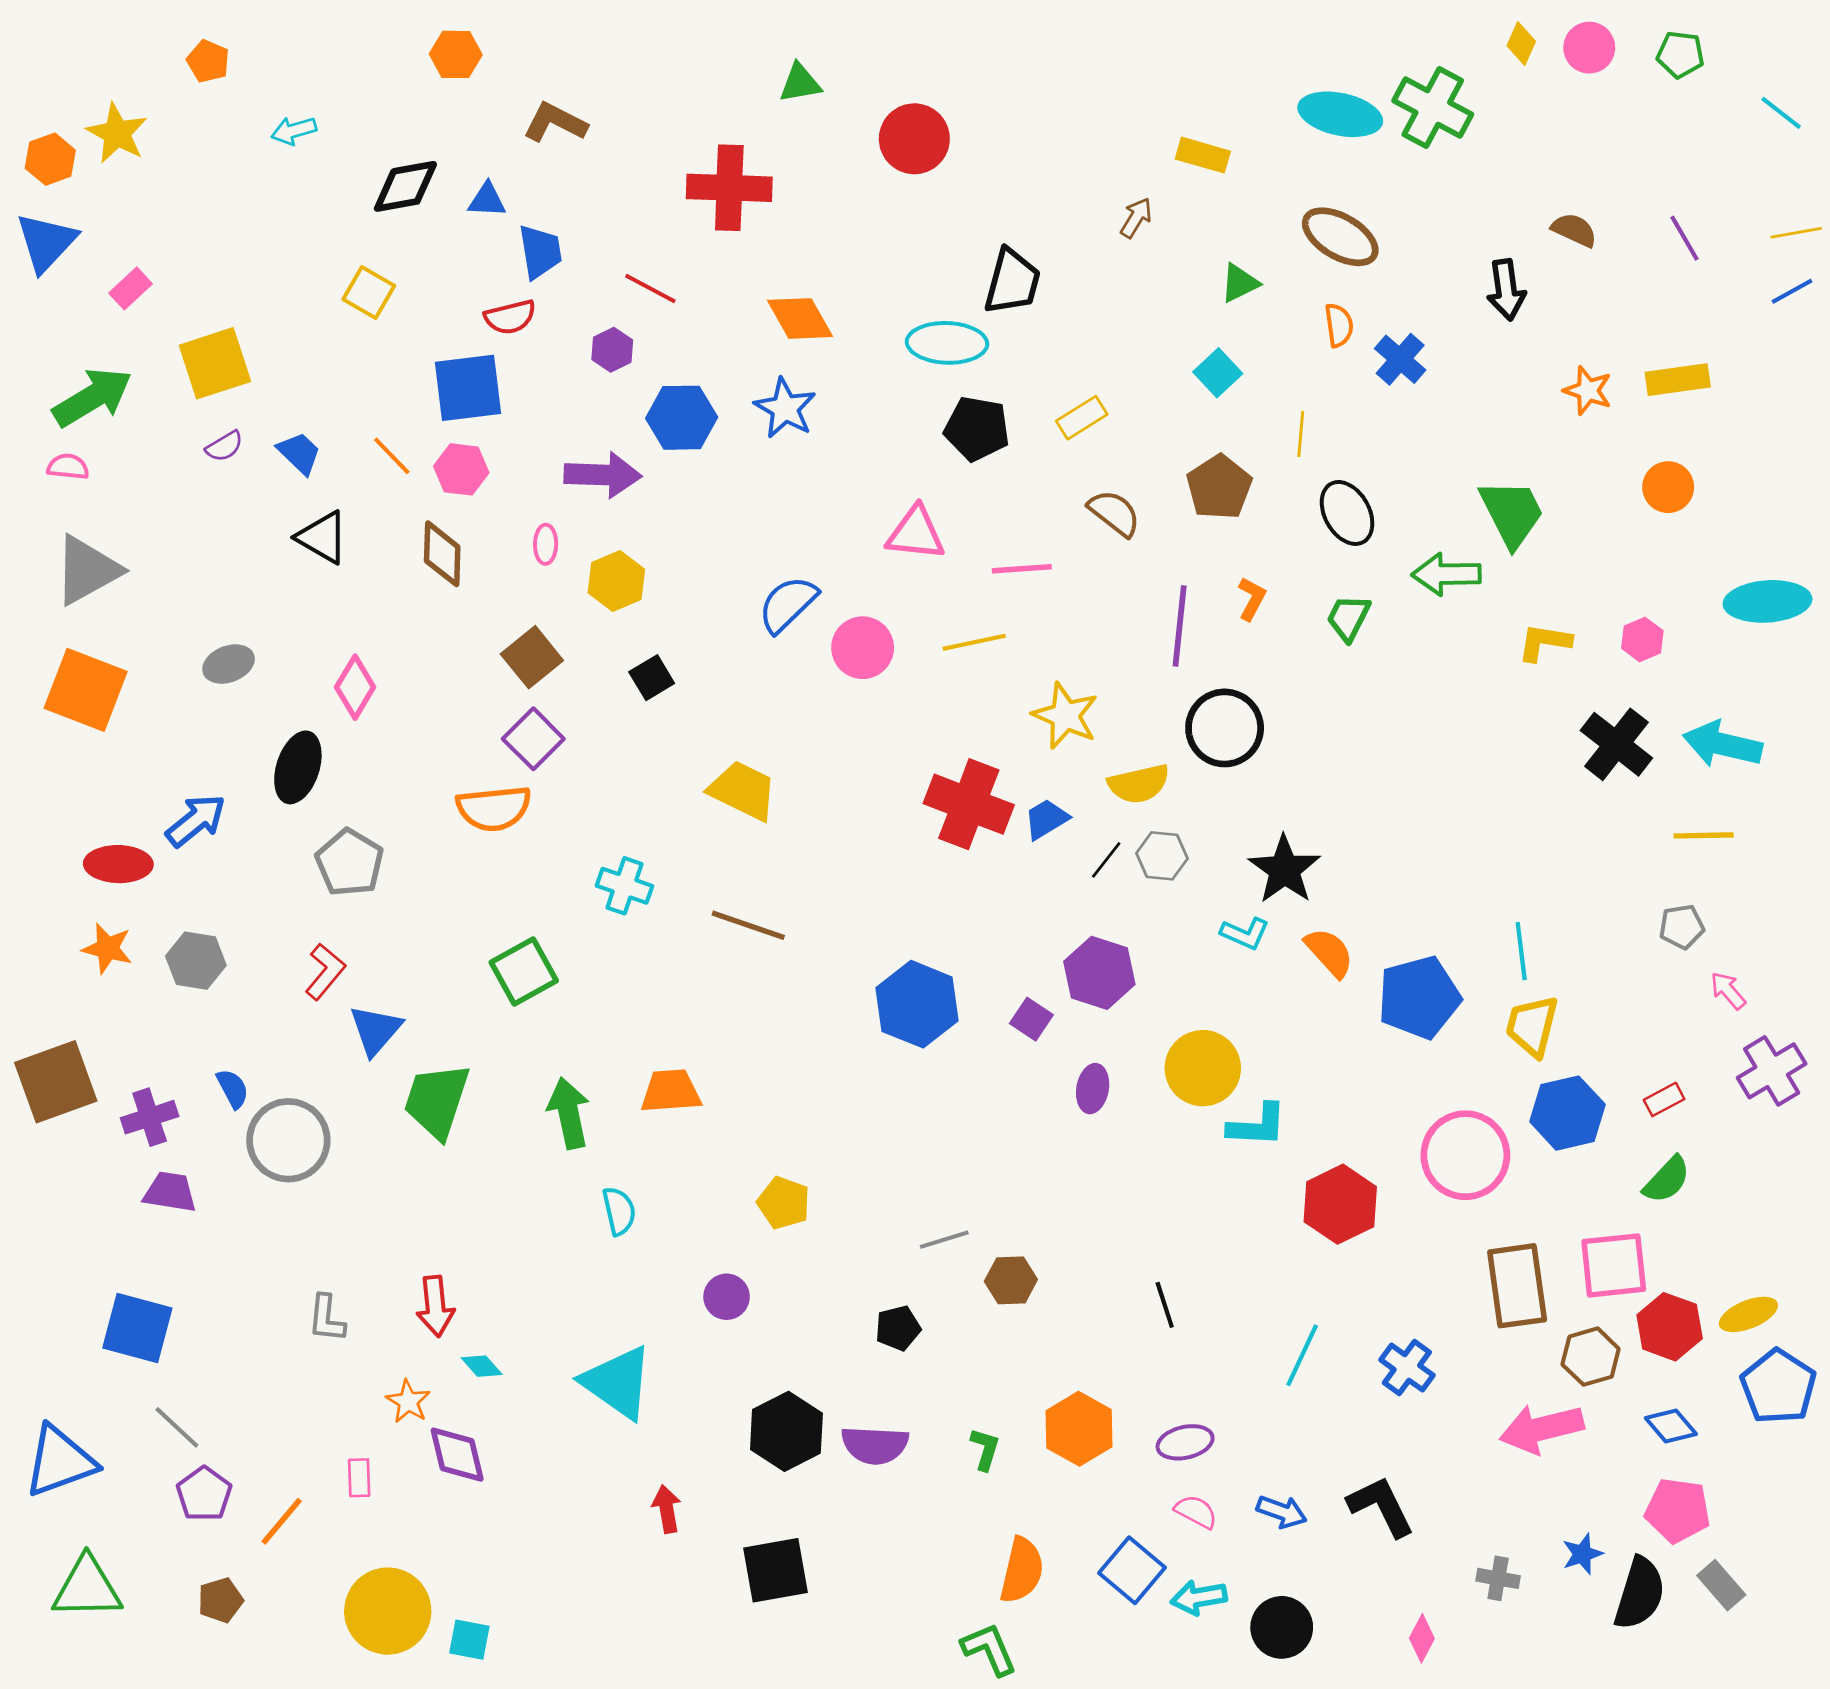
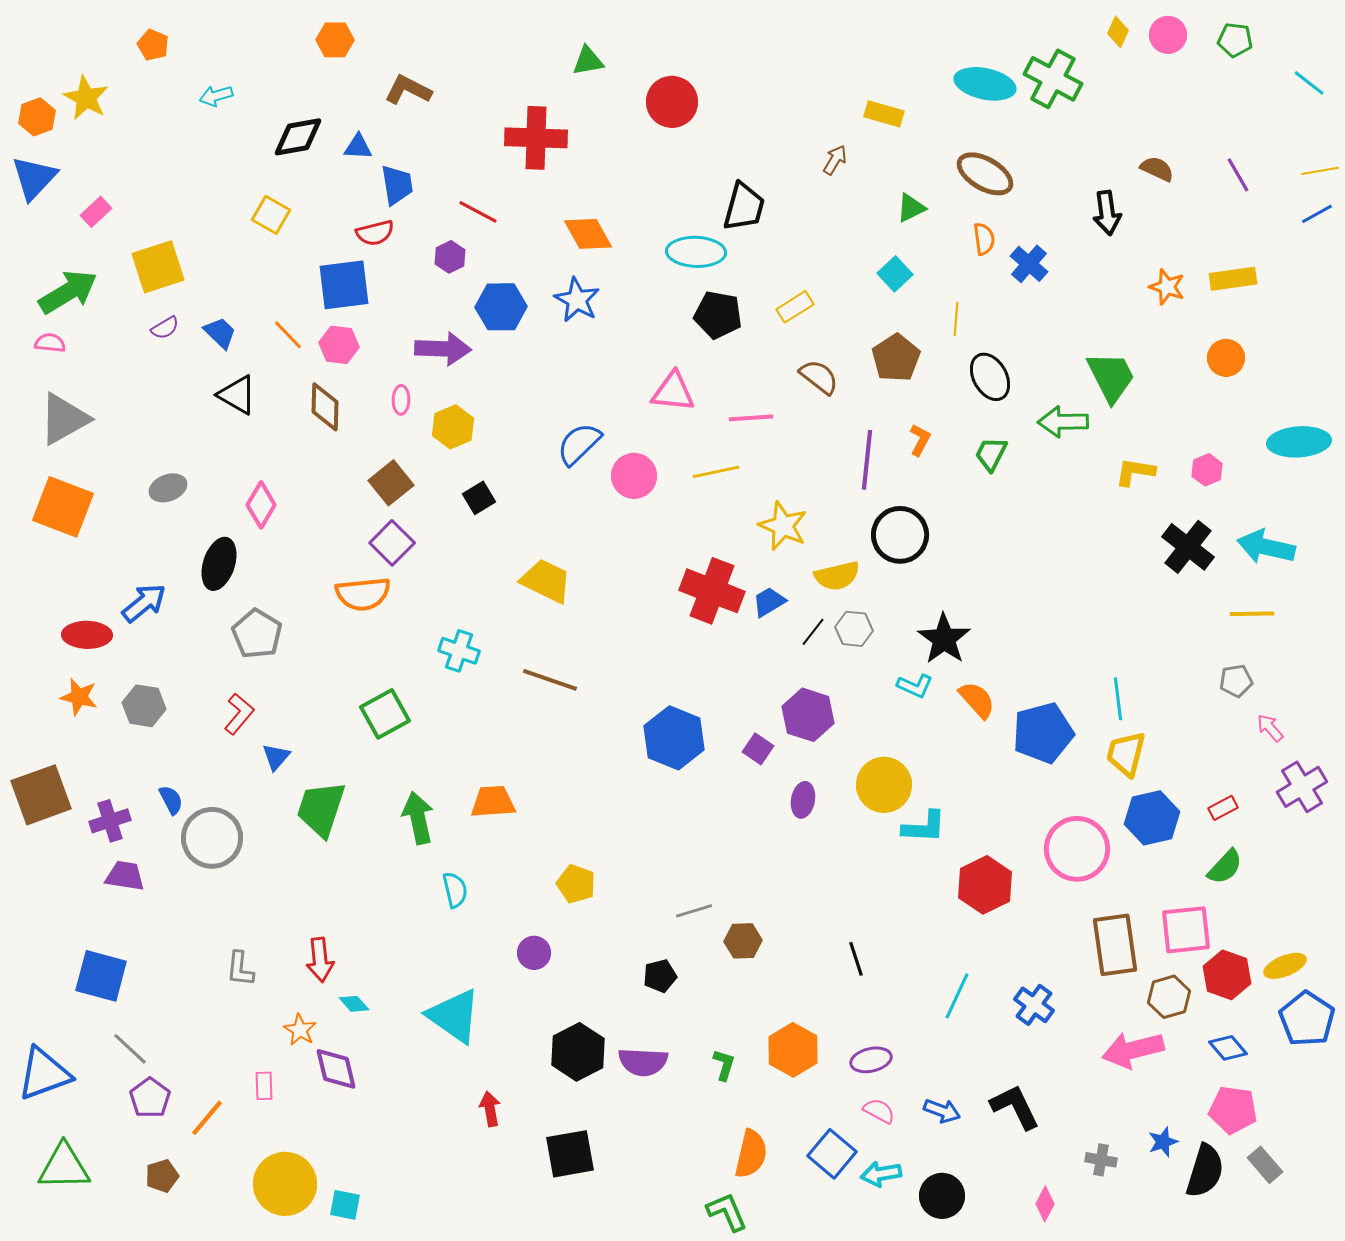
blue triangle: (375, 1030) -> (276, 757), size x0.7

